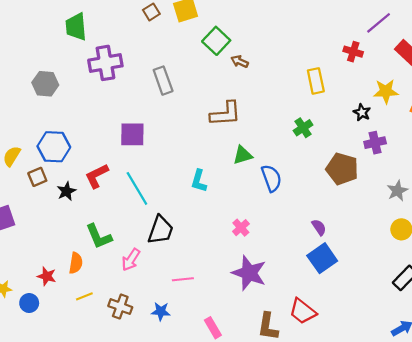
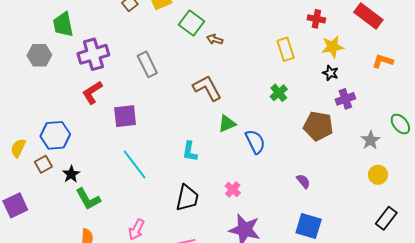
gray hexagon: (45, 84) -> (39, 55), moved
yellow star: (386, 91) -> (333, 47), moved
brown L-shape: (226, 114) -> (207, 88), turned -108
red L-shape: (97, 176) -> (92, 92), moved
black trapezoid: (161, 230) -> (187, 198), moved
green L-shape: (99, 236) -> (88, 199), moved
blue square: (322, 258) -> (309, 226), moved, turned -32

